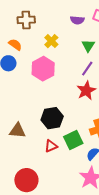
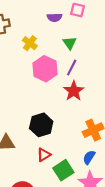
pink hexagon: (43, 69) -> (45, 69), moved
green square: (73, 140) -> (63, 170), moved

